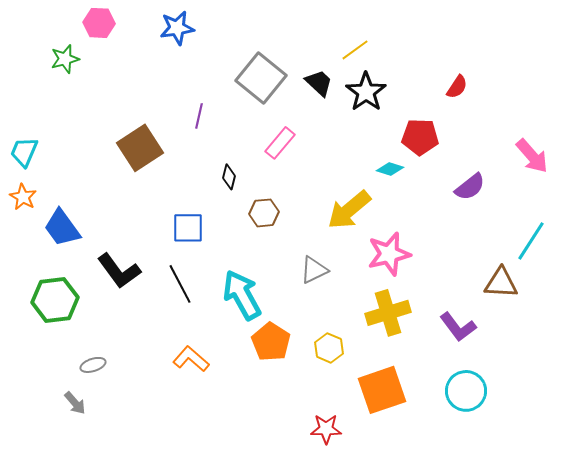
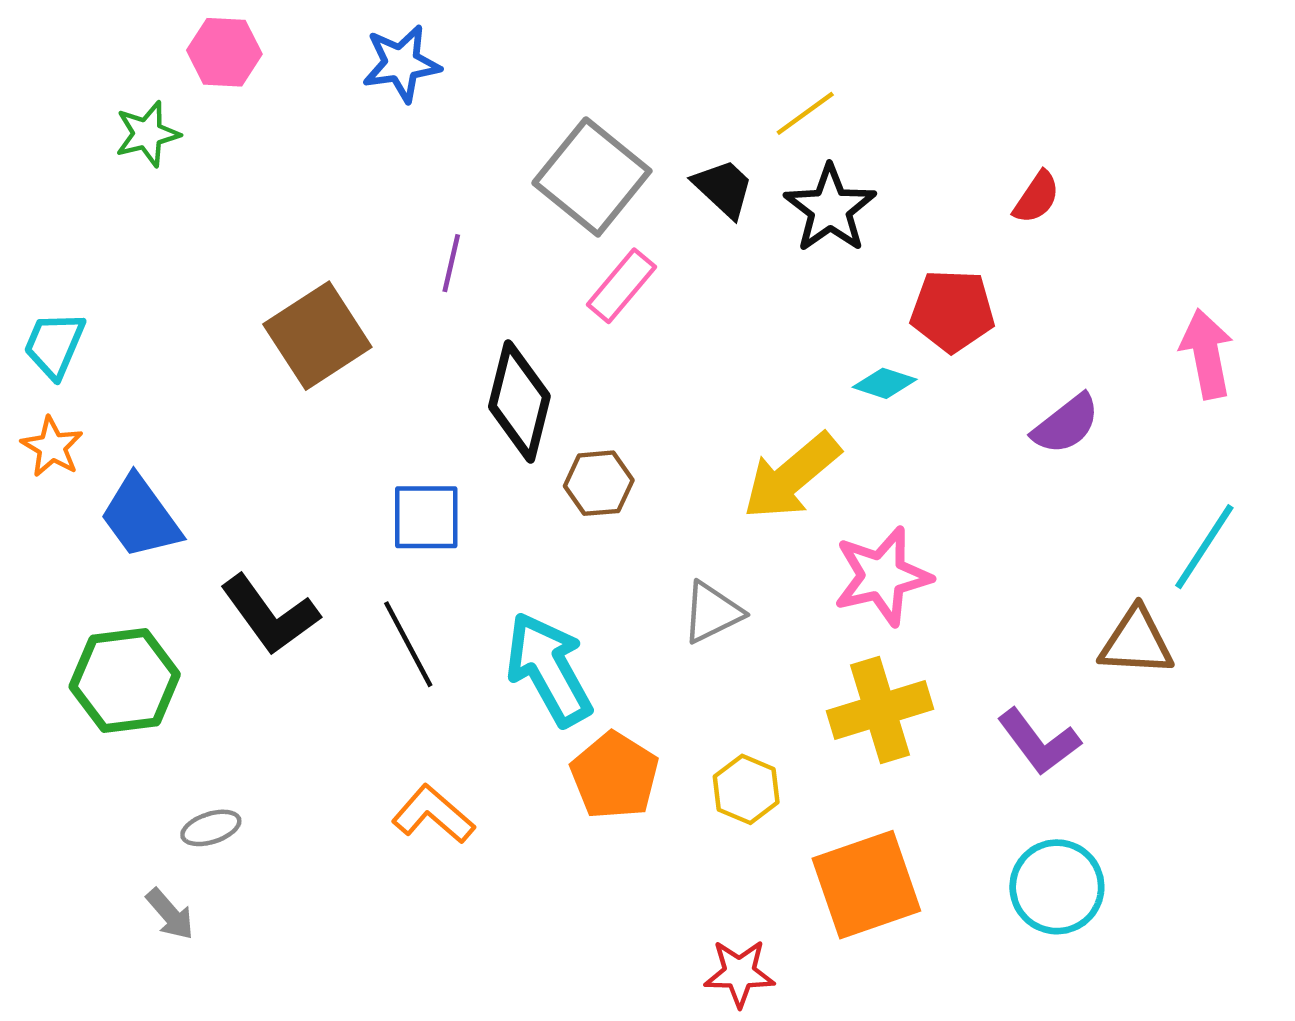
pink rectangle: (280, 143) -> (621, 286), moved
pink arrow: (532, 156) -> (1207, 354), turned -150
black diamond: (229, 177) -> (519, 401), size x2.0

